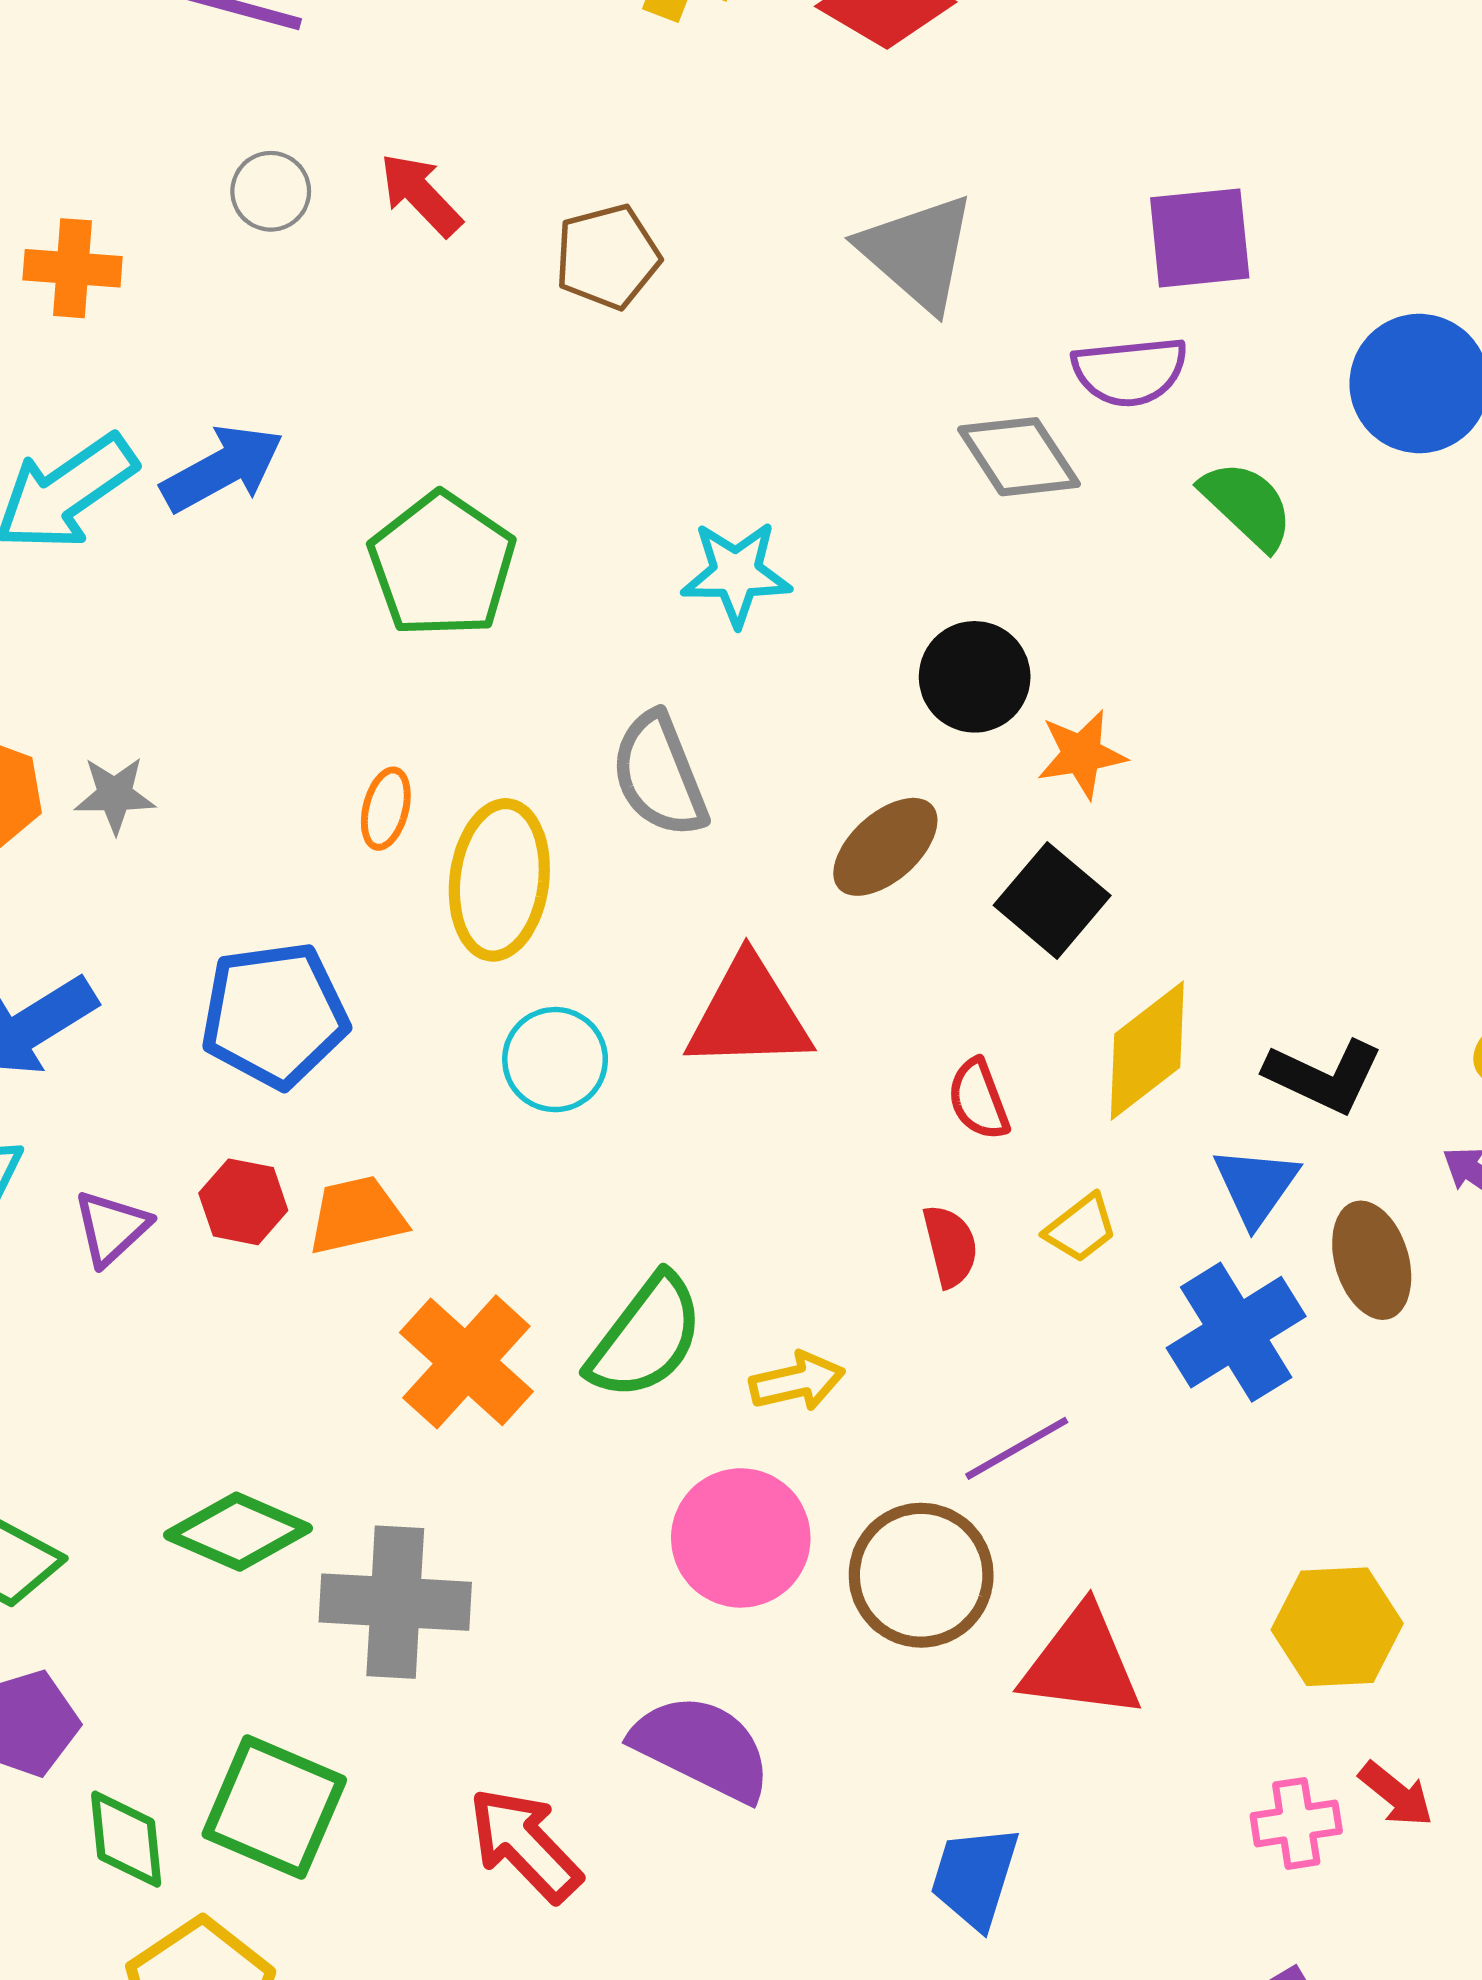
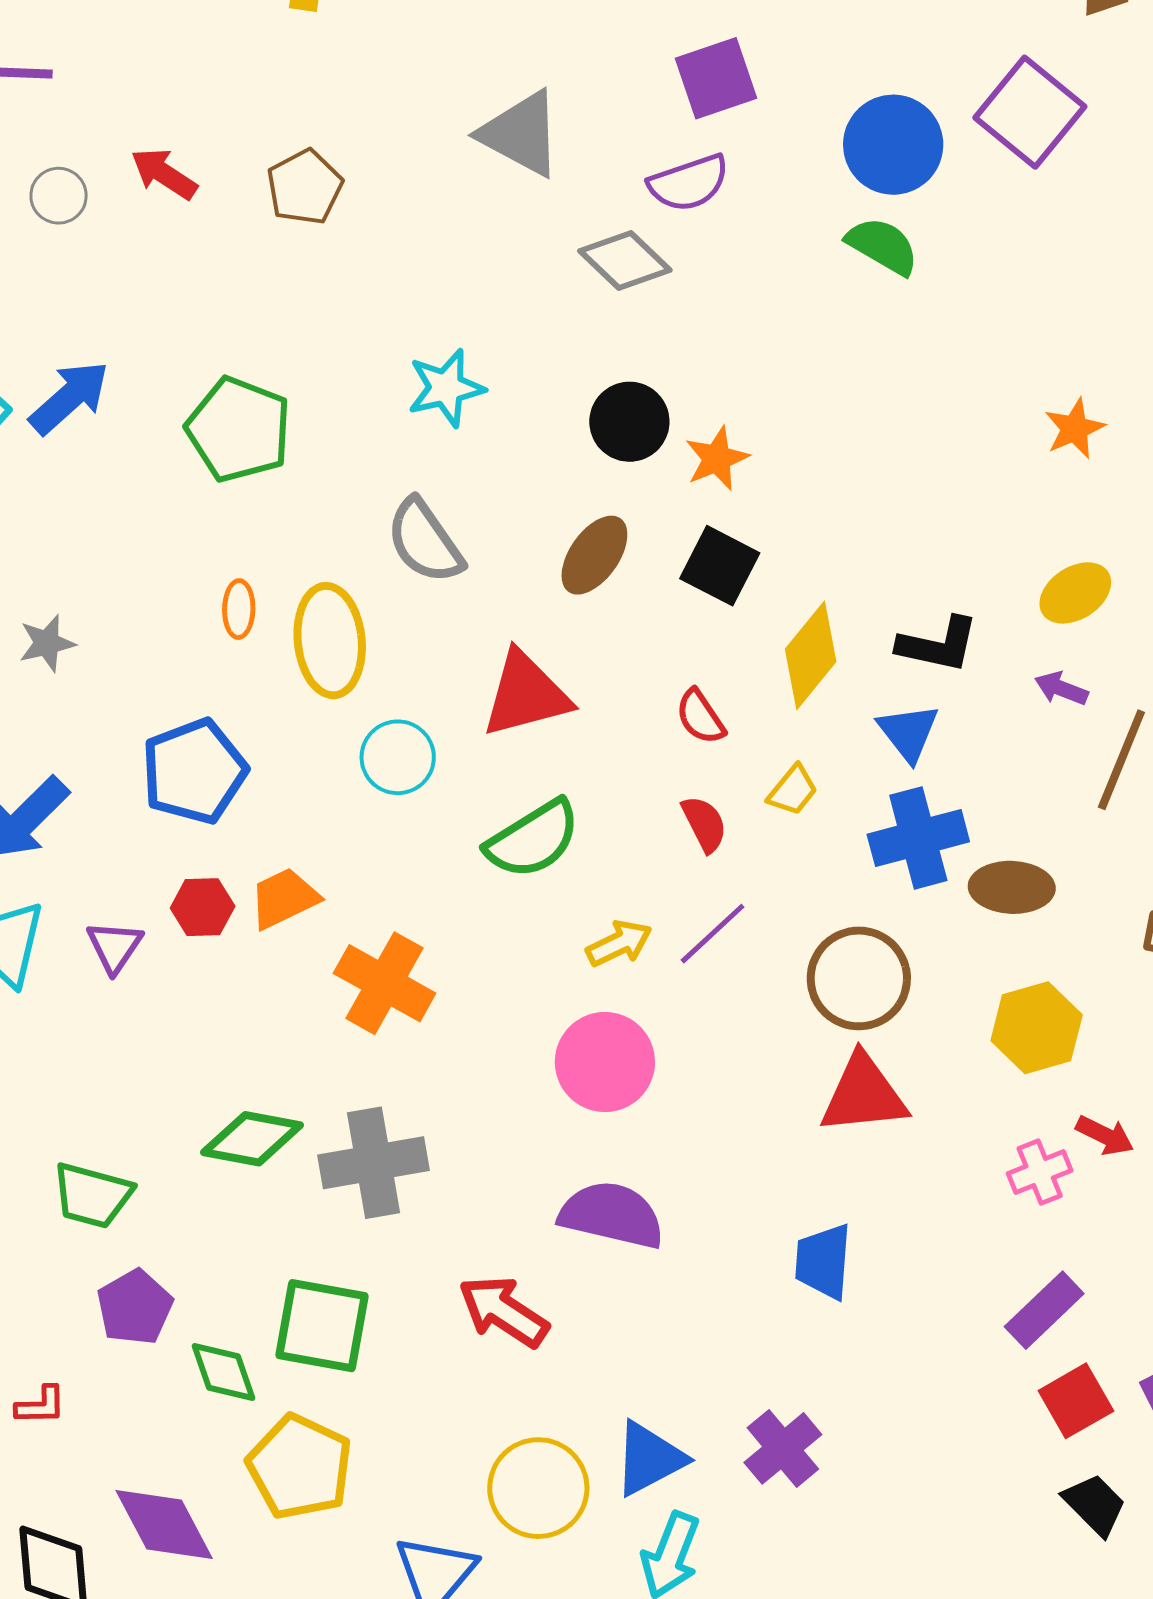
green semicircle: (1247, 505) -> (883, 246), moved
brown ellipse: (1372, 1260) -> (1012, 887), moved, turned -58
blue cross: (1236, 1332) -> (918, 838), turned 30
green semicircle: (646, 1337) -> (533, 839), moved, turned 34
purple line: (1017, 1448) -> (713, 934), moved
brown circle: (921, 1575) -> (859, 978), moved

